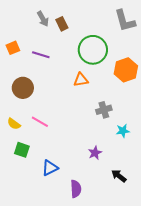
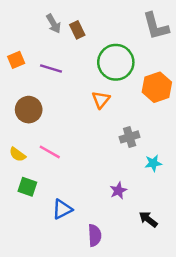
orange triangle: (81, 80) -> (101, 100), turned -42

